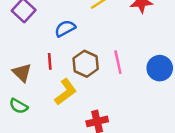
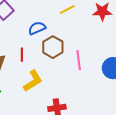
brown hexagon: (86, 64) -> (53, 47), moved

